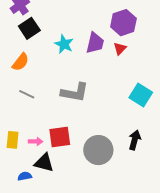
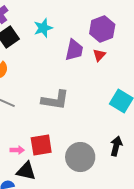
cyan star: (64, 44) -> (43, 28), moved, turned 30

